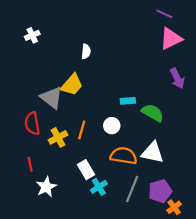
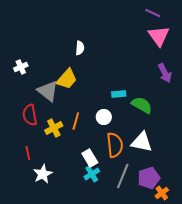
white cross: (32, 35) -> (21, 67), moved
pink triangle: (171, 39) -> (159, 36), turned -40
orange semicircle: (124, 156) -> (115, 145), turned 75
white rectangle: (86, 170) -> (90, 158), moved

